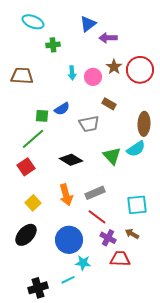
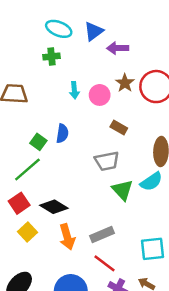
cyan ellipse: (33, 22) -> (59, 29), moved
blue semicircle: (62, 109) -> (62, 133), turned -49
green square: (42, 116) -> (38, 142), turned 32
gray trapezoid: (89, 124) -> (107, 161), moved
black diamond: (71, 160) -> (54, 207), moved
yellow square: (33, 203) -> (27, 232), moved

